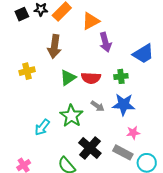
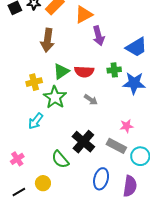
yellow cross: (27, 71) -> (34, 82), moved
blue star: (124, 104) -> (134, 83), moved
green star: (71, 116) -> (55, 97), moved

